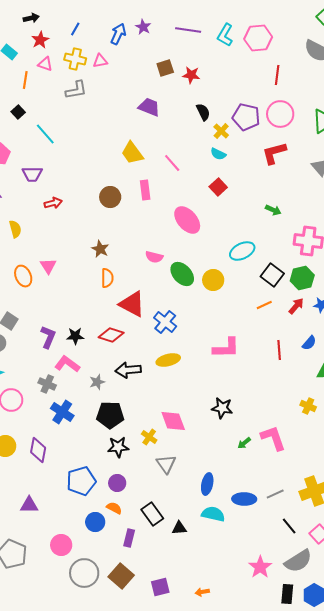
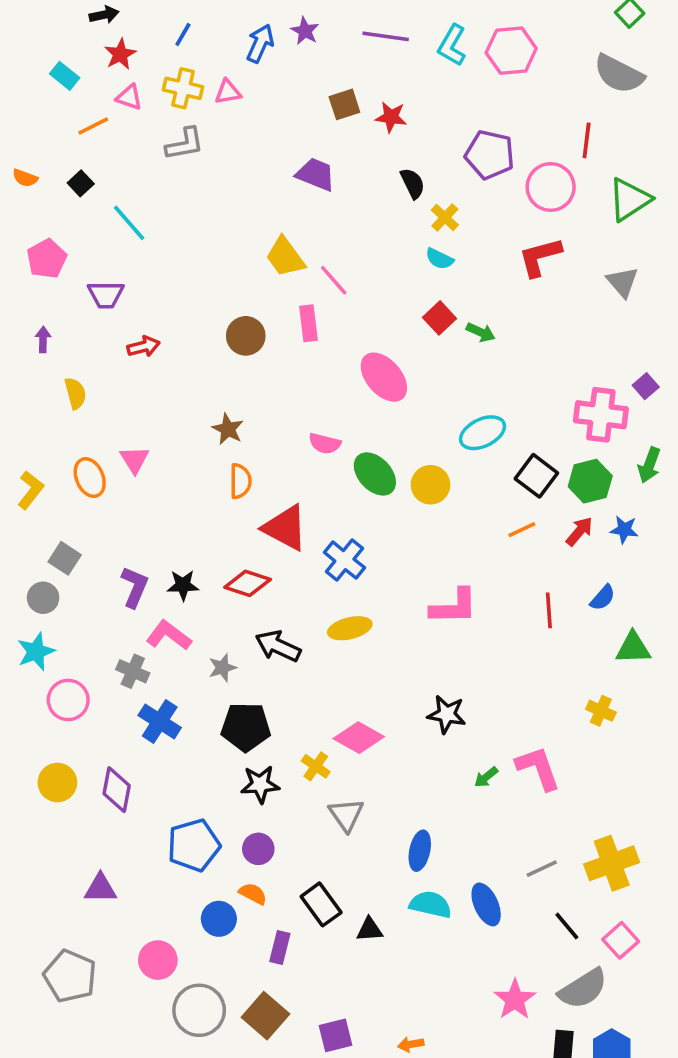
red line: (277, 75) -> (587, 140), moved
orange line: (25, 80) -> (93, 126), turned 54
purple pentagon: (246, 117) -> (490, 155), moved
pink line: (172, 163) -> (334, 280), moved
green arrow: (273, 210) -> (481, 332), moved
black arrow: (128, 370) -> (278, 646), turned 30
pink diamond: (173, 421) -> (359, 738), turned -40
blue ellipse: (244, 499) -> (486, 904), moved, turned 65

